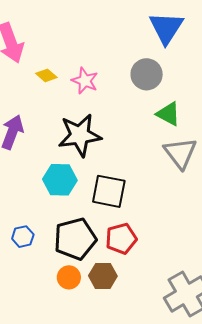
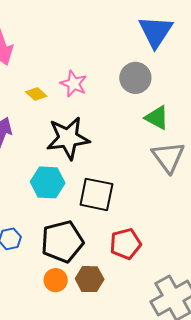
yellow diamond: (46, 75) -> (36, 94), moved
red pentagon: (121, 239) -> (126, 244), moved

